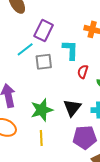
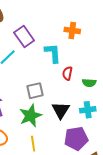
purple rectangle: (44, 30) -> (24, 36), turned -55
gray square: (44, 62) -> (35, 91), moved

